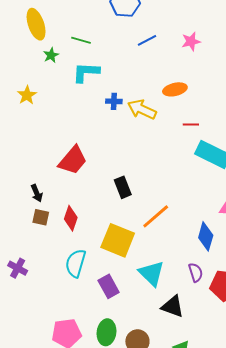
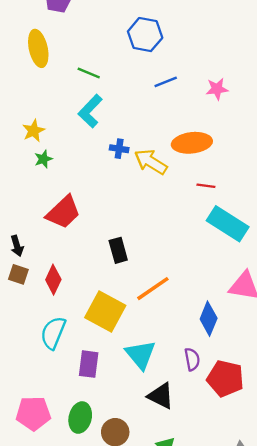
green star: (51, 55) -> (43, 159), moved
cyan L-shape: (86, 72) -> (90, 111), turned -56
orange ellipse: (175, 89) -> (192, 143), size x1.4
yellow star: (27, 95) -> (34, 131), moved
purple rectangle: (109, 286) -> (89, 364), turned 30

